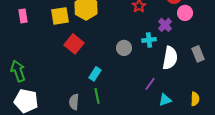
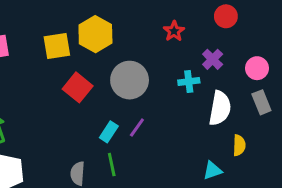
pink circle: (185, 13) -> (257, 68), moved
gray circle: (124, 48) -> (130, 80), moved, size x1.6
purple line: (150, 84) -> (137, 127), moved
yellow semicircle: (195, 99) -> (239, 145), moved

